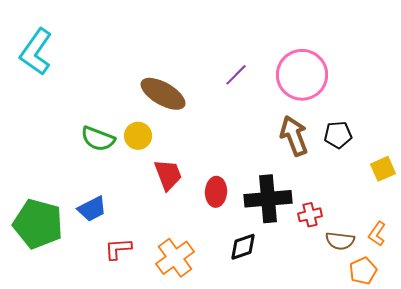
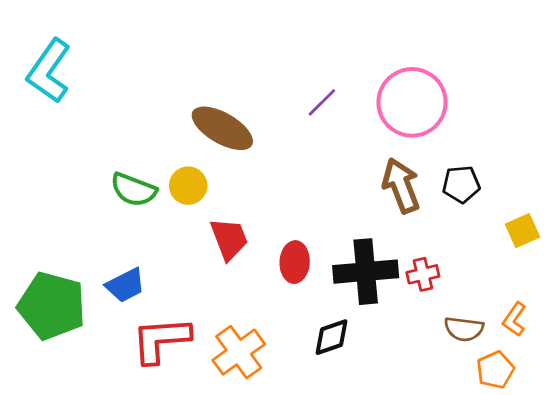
red cross: (310, 215) -> (423, 274), moved
red L-shape: (118, 249) -> (161, 340), size x1.6

